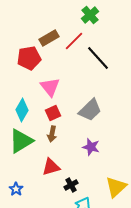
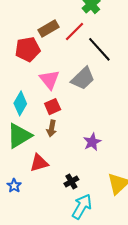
gray trapezoid: (90, 110) -> (83, 78), moved
purple star: (91, 147) -> (92, 142), turned 30
red triangle: (51, 167) -> (39, 163), moved

